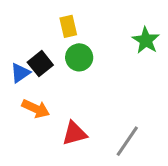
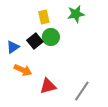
green star: (146, 40) -> (76, 14), moved, turned 30
black square: (40, 64) -> (35, 41), moved

